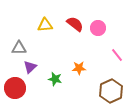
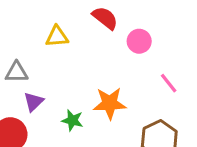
red semicircle: (75, 24) -> (105, 18), moved
orange star: (79, 68) -> (110, 103), size x1.5

